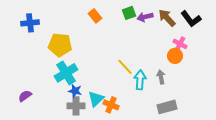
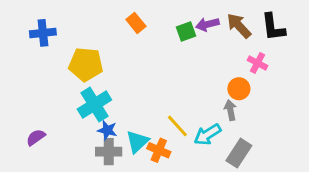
green square: (129, 13) -> (186, 31), moved
black L-shape: (191, 19) -> (273, 27), turned 30
orange circle: (175, 56) -> (239, 89), moved
yellow line: (125, 67) -> (177, 126), moved
cyan arrow: (140, 80) -> (207, 134), moved, turned -126
gray rectangle: (167, 107) -> (239, 153), turned -42

